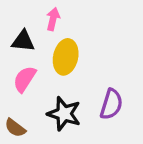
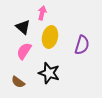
black triangle: (23, 41) -> (23, 27), turned 35
purple semicircle: (111, 104) -> (82, 45), moved

